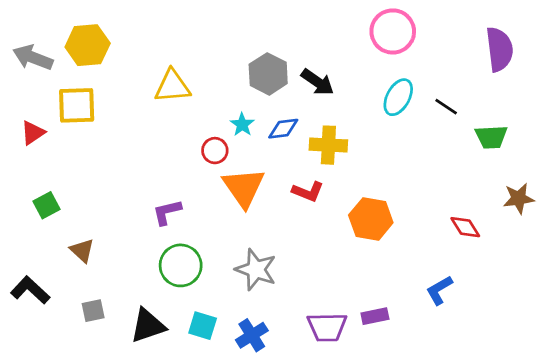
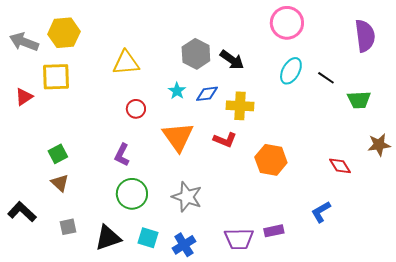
red circle: (215, 151) -> (136, 109), moved
green square: (47, 205) -> (58, 154), moved
purple L-shape: (167, 212) -> (122, 155), turned -50

